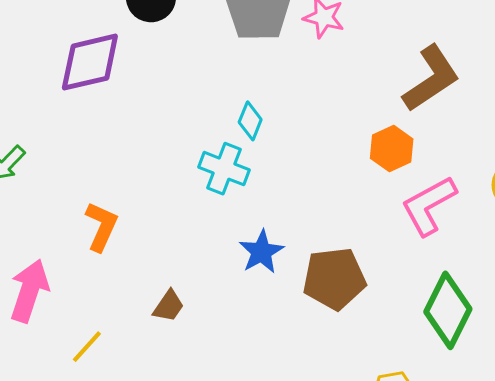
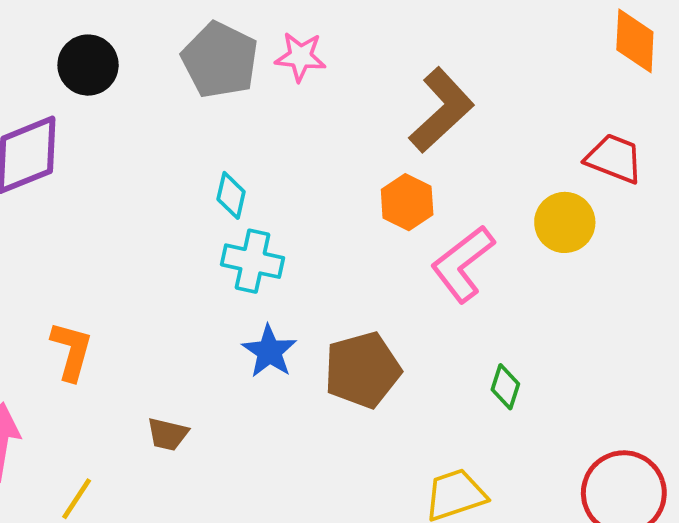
cyan cross: (224, 169) -> (253, 261), moved
brown trapezoid: (169, 306) -> (168, 434), turned 78
green diamond: (448, 310) -> (505, 387), size x0.5

